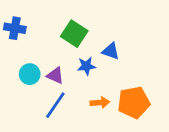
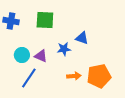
green square: (74, 34) -> (45, 20), moved, turned -30
blue line: (55, 105) -> (29, 78), moved

